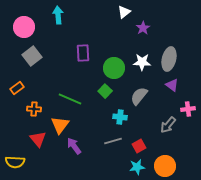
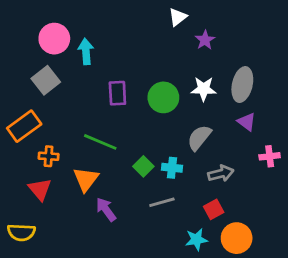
cyan arrow: (58, 15) -> (86, 51), moved
pink circle: (24, 27) -> (54, 39), moved
purple rectangle: (83, 53) -> (117, 93), moved
orange rectangle: (17, 88) -> (24, 126), size x1.6
green square: (105, 91) -> (143, 166), moved
gray arrow: (168, 125) -> (221, 173), moved, turned -144
red triangle: (38, 139) -> (40, 189), moved
red square: (139, 146) -> (214, 209), moved

